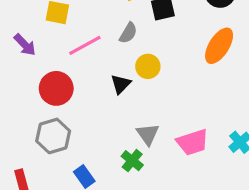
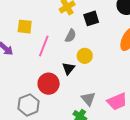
pink line: (85, 45) -> (44, 46), turned -35
red circle: (56, 88) -> (49, 84), moved

